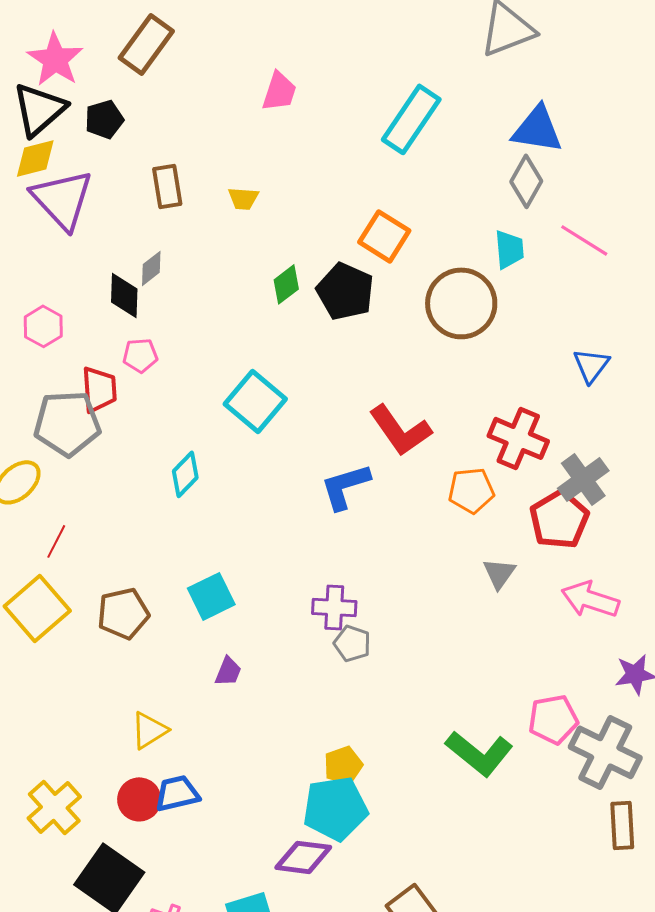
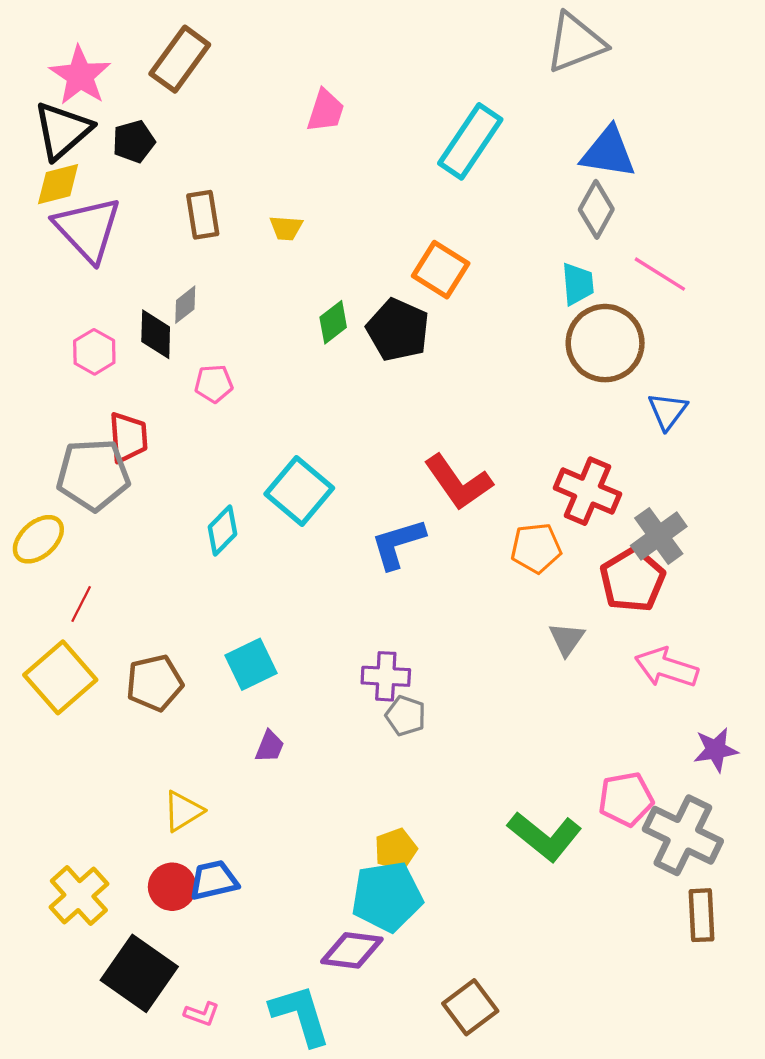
brown circle: (461, 303) -> (605, 343), moved
pink hexagon: (43, 326) -> (94, 352), moved
pink pentagon: (140, 355) -> (214, 384), moved
cyan square: (255, 401) -> (299, 491), moved

